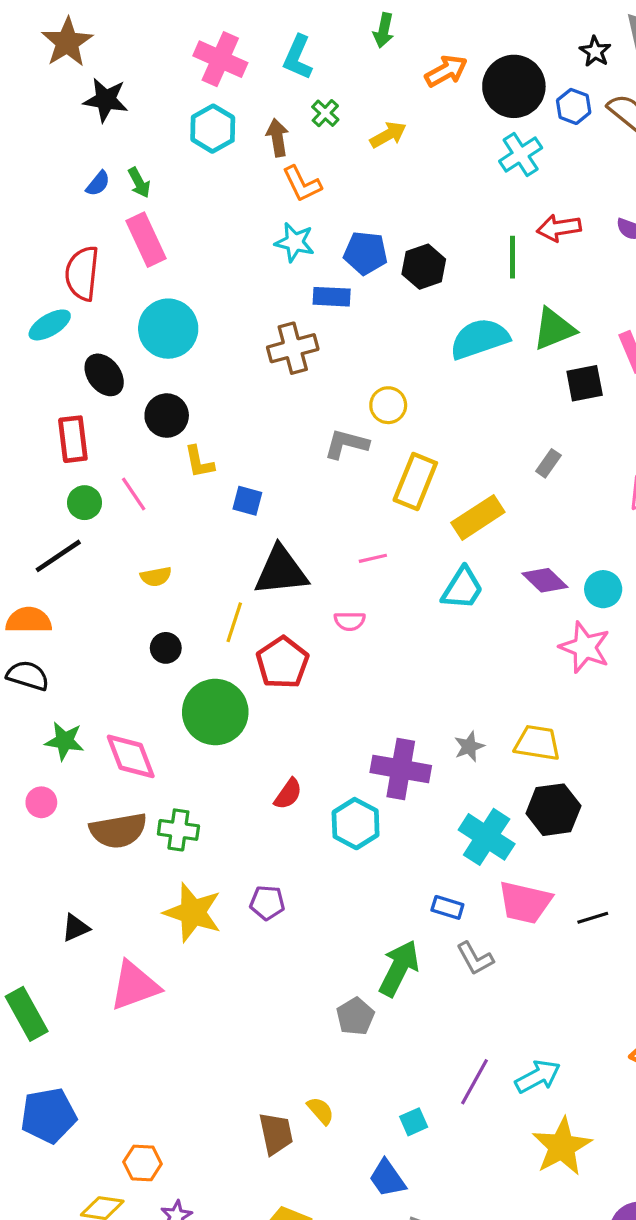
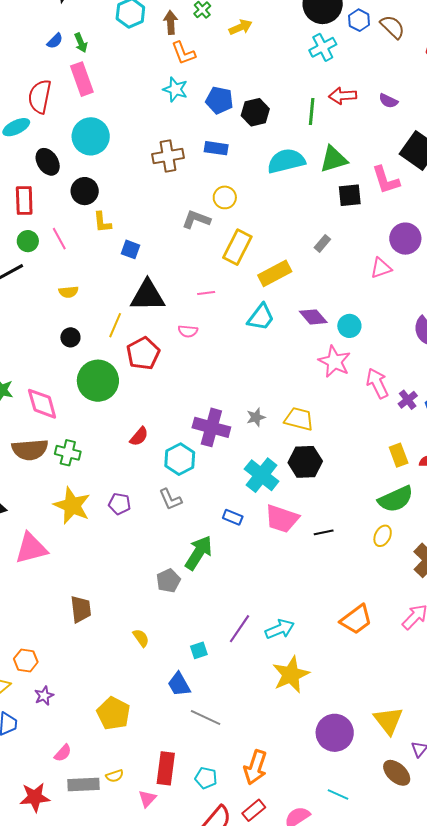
blue rectangle: (332, 297) -> (216, 148), moved
gray L-shape: (475, 958) -> (170, 499), moved
brown trapezoid: (276, 1134) -> (81, 609), moved

